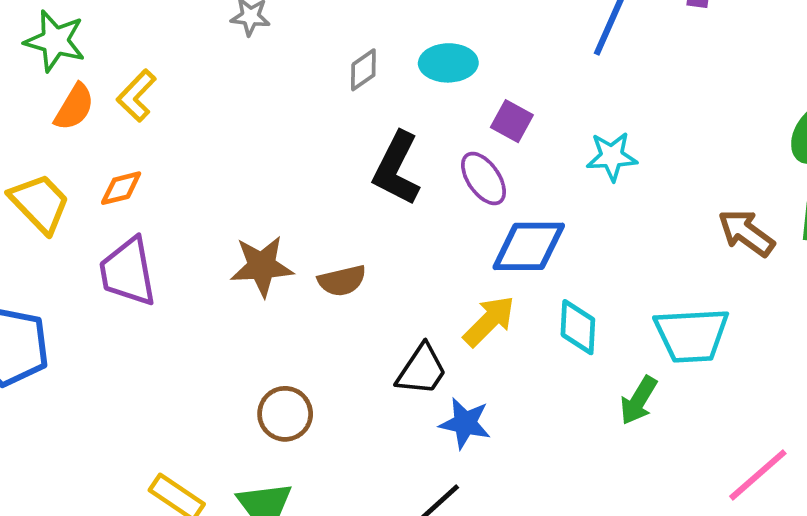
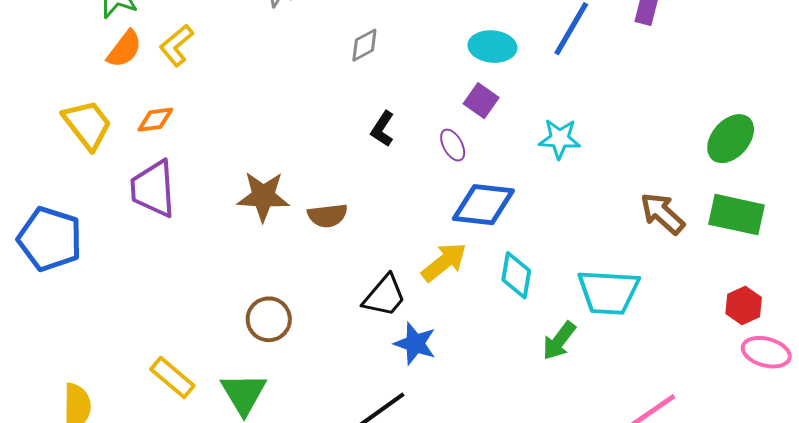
cyan ellipse: (448, 63) -> (492, 47), moved
black L-shape: (397, 169) -> (382, 129), size x0.6
purple ellipse: (484, 179) -> (453, 145), size x0.7

